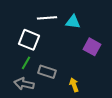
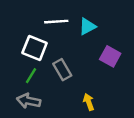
cyan triangle: (73, 22) -> (87, 26), turned -35
gray rectangle: (47, 72) -> (62, 70), moved, turned 42

